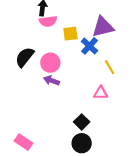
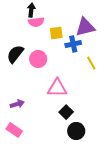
blue cross: (89, 46) -> (73, 44), turned 35
purple arrow: (51, 81) -> (17, 104), moved, turned 144
pink triangle: (101, 93) -> (57, 88), moved, size x1.5
black circle: (82, 143) -> (76, 131), moved

